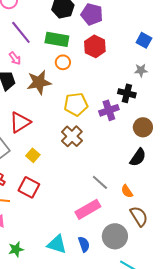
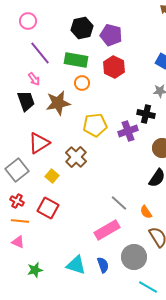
brown cross: (72, 136) -> (76, 157), moved

